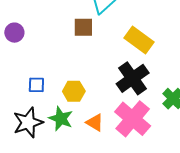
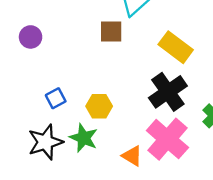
blue square: (36, 85) -> (56, 98), turned -30
orange triangle: (95, 123) -> (132, 156), moved

